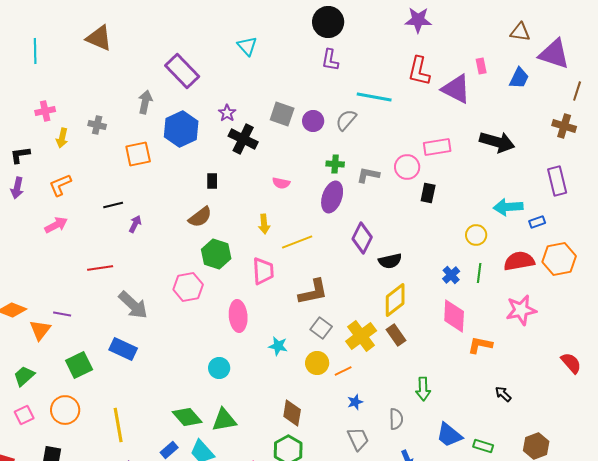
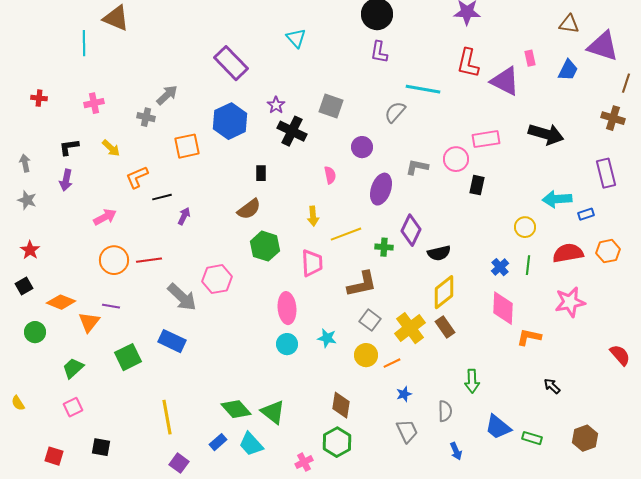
brown triangle: (99, 38) -> (116, 18), moved
gray arrow: (145, 102) -> (167, 95), moved, turned 35
purple circle: (313, 121) -> (362, 147), moved
yellow arrow: (62, 138) -> (111, 148), moved, turned -60
green cross: (335, 164) -> (384, 247), moved
pink semicircle: (281, 183) -> (330, 175), turned -114
orange L-shape: (60, 185) -> (137, 177), moved
orange hexagon: (559, 259) -> (608, 251), size x0.7
pink hexagon: (188, 287) -> (217, 279), moved
cyan circle: (219, 368) -> (287, 344), moved
orange circle: (65, 410) -> (114, 260), moved
green triangle: (224, 420) -> (273, 412), turned 48

